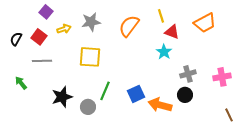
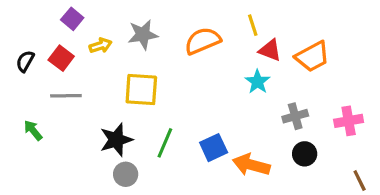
orange trapezoid: (205, 23) -> (312, 57), moved
orange semicircle: (129, 26) -> (203, 41), turned 30
black circle: (185, 95) -> (305, 154), moved
black star: (62, 97) -> (116, 140), moved
gray circle: (88, 107) -> (126, 174), moved

